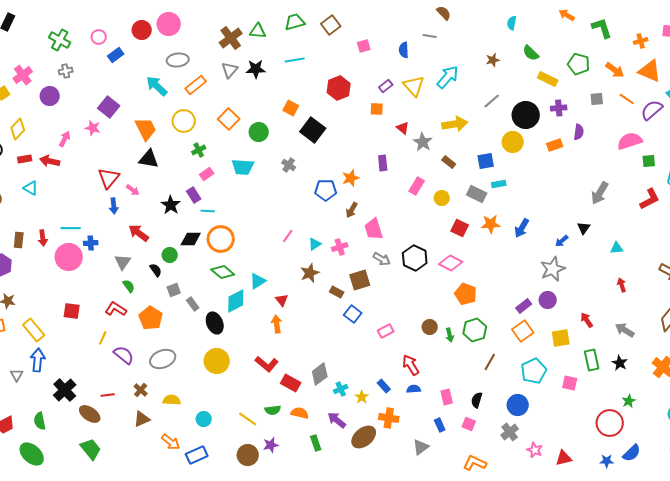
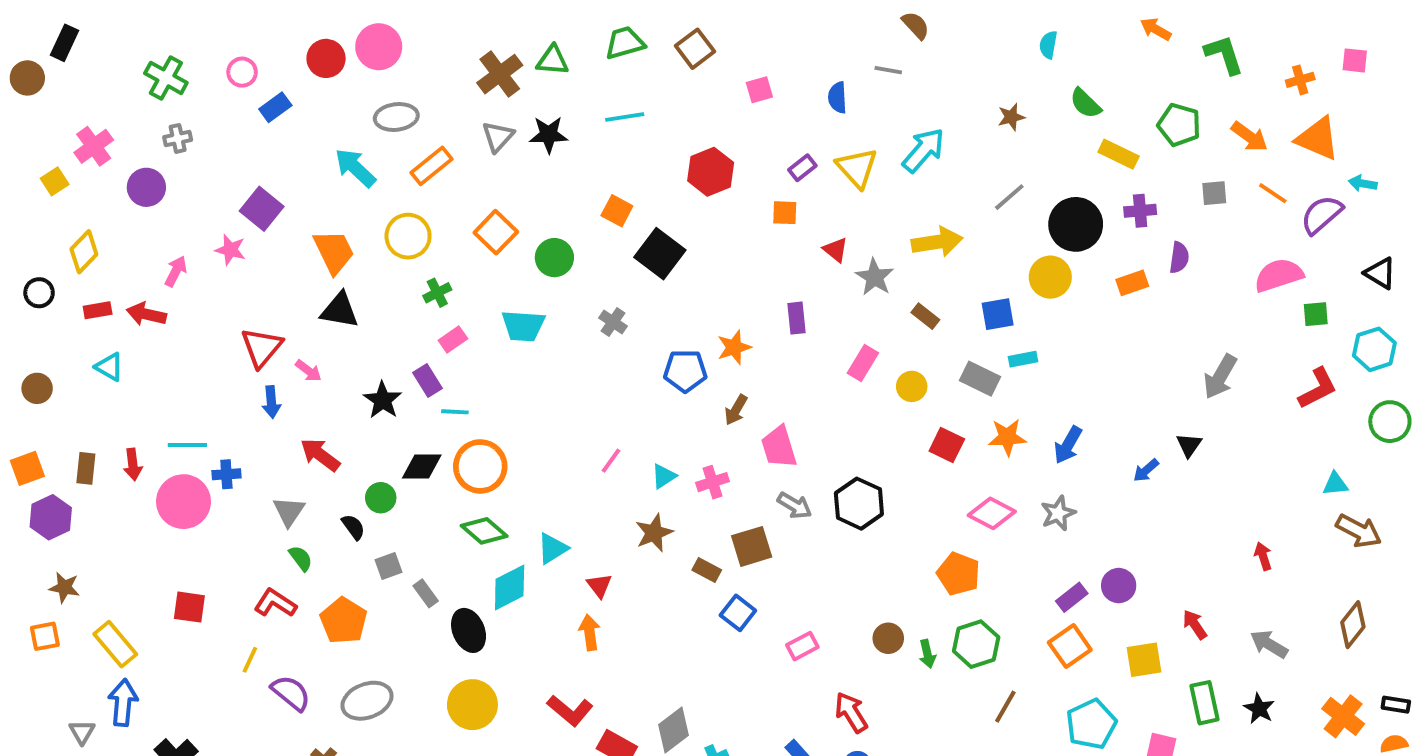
cyan triangle: (617, 248) -> (1335, 484), moved
pink diamond: (451, 263) -> (992, 513), moved
gray star: (553, 269) -> (1058, 513), moved, size x0.7

